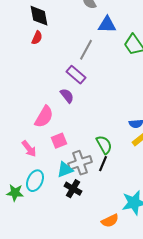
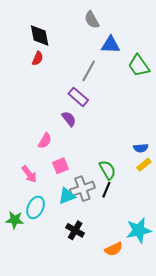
pink semicircle: (44, 117) -> (45, 141), size x0.7
black cross: (73, 189) -> (75, 230), moved

